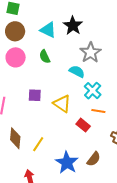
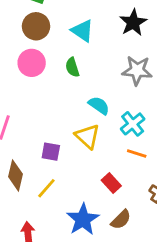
black star: (73, 26) -> (133, 23), moved
gray star: (91, 52) -> (137, 70), turned 30
cyan semicircle: (77, 71) -> (99, 105), moved
purple square: (35, 95) -> (51, 152), moved
red rectangle: (83, 125) -> (111, 183), moved

